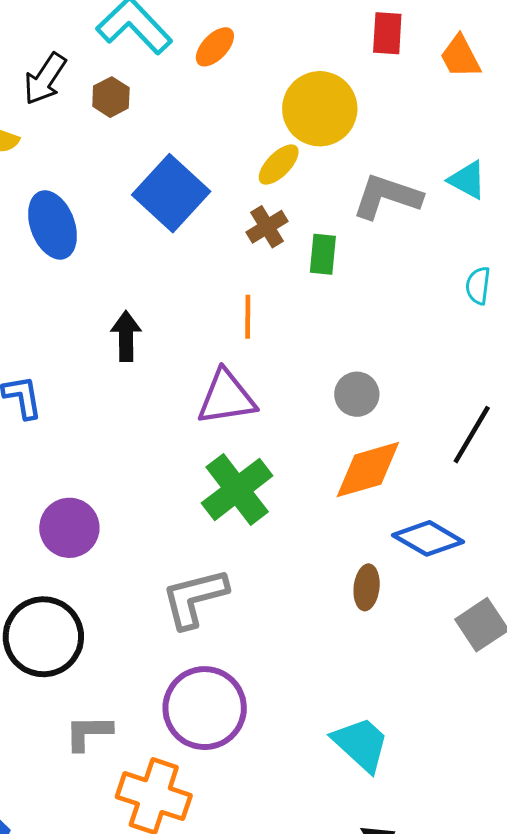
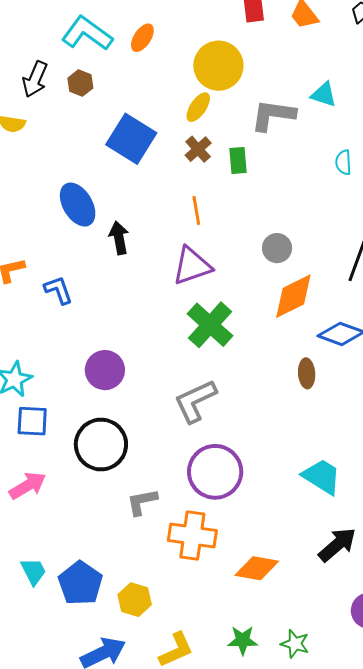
blue ellipse: (52, 225) -> (78, 205), moved

